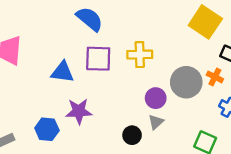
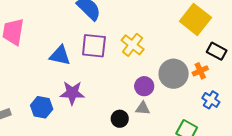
yellow cross: (140, 55) -> (133, 45), turned 35
orange cross: (215, 77) -> (200, 71), turned 35
gray triangle: (156, 122) -> (143, 108), turned 42

